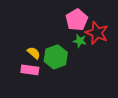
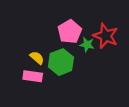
pink pentagon: (77, 20) -> (70, 32), moved

